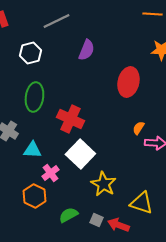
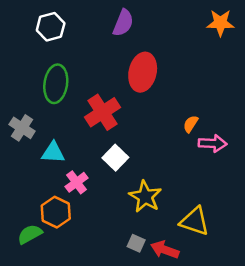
red ellipse: (128, 82) -> (143, 72), moved
red cross: (70, 119) -> (102, 112), turned 32
white square: (80, 154) -> (115, 158), size x0.7
green semicircle: (68, 215) -> (30, 234), moved

